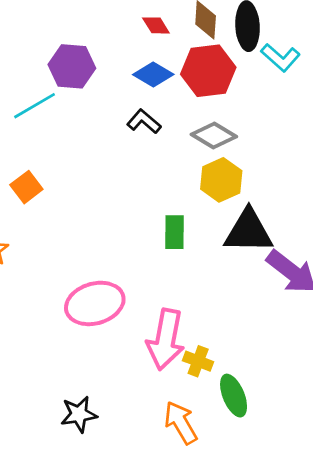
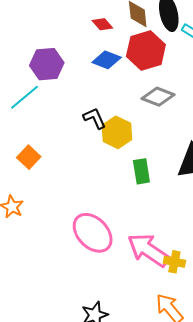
black L-shape: (144, 122) -> (95, 118), moved, turned 35
yellow hexagon: (221, 180) -> (117, 132), moved
pink ellipse: (95, 303) -> (93, 233), turned 72
pink arrow: (166, 339) -> (148, 250), turned 123

